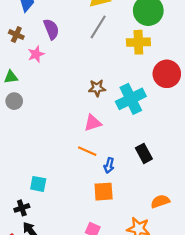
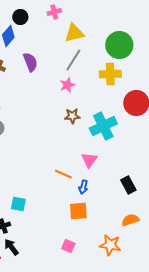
pink star: (36, 54) -> (67, 85), moved
pink triangle: (93, 123) -> (89, 160), moved, turned -36
black rectangle: (144, 153) -> (128, 185), moved

